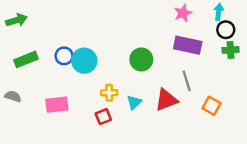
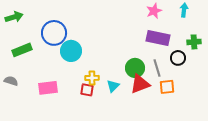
black circle: (226, 30) -> (178, 58), moved
blue circle: (64, 56) -> (54, 33), moved, size x1.6
green circle: (141, 59) -> (135, 68), moved
orange square: (211, 106) -> (167, 87), moved, turned -35
red square: (103, 117) -> (87, 90), moved, turned 32

